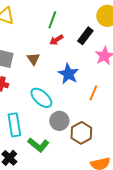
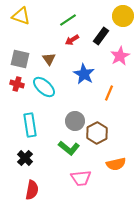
green line: (52, 20) -> (68, 20), turned 36
cyan ellipse: (41, 98) -> (44, 87), moved
green L-shape: (38, 145) -> (69, 148), moved

